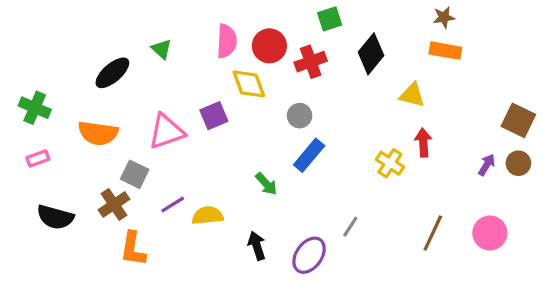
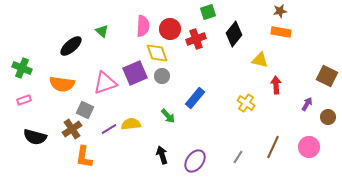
purple square: (214, 116) -> (135, 73), size x1.4
gray circle: (300, 116) -> (162, 76), moved
red arrow: (423, 143) -> (276, 85), moved
brown circle: (518, 163) -> (328, 117), moved
yellow semicircle: (208, 216) -> (131, 124), moved
gray line: (350, 227) -> (238, 157), moved

